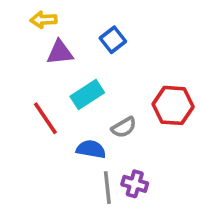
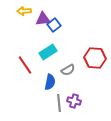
blue square: (113, 40) -> (54, 25), moved
purple triangle: (60, 53) -> (43, 19), moved
blue semicircle: (91, 149) -> (50, 82), turned 91

